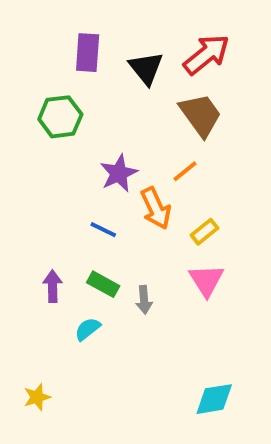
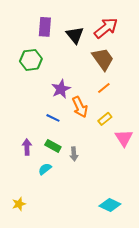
orange line: (185, 171) -> (104, 88), moved
pink triangle: (206, 280) -> (124, 138), moved
cyan diamond: (214, 399) -> (110, 205), turned 35

